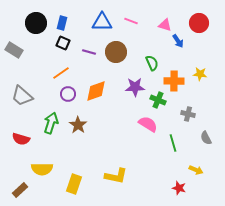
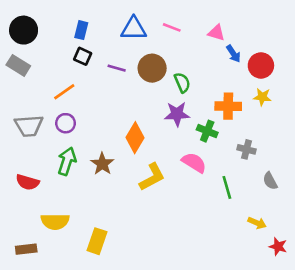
black circle: (36, 23) -> (24, 30), moved
red circle: (199, 23) -> (261, 65), moved
green semicircle: (152, 63) -> (182, 83), moved
orange line: (61, 73) -> (64, 92), moved
orange diamond: (96, 91) -> (135, 138), moved, turned -40
purple circle: (68, 94) -> (66, 123), moved
gray trapezoid: (22, 96) -> (29, 126), turned -45
yellow L-shape: (116, 176) -> (152, 177), moved, turned -40
red star: (179, 188) -> (278, 246), moved
brown rectangle: (20, 190) -> (26, 249), turned 35

